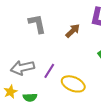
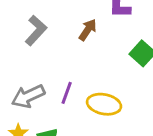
gray L-shape: (37, 24) -> (36, 30), turned 65

